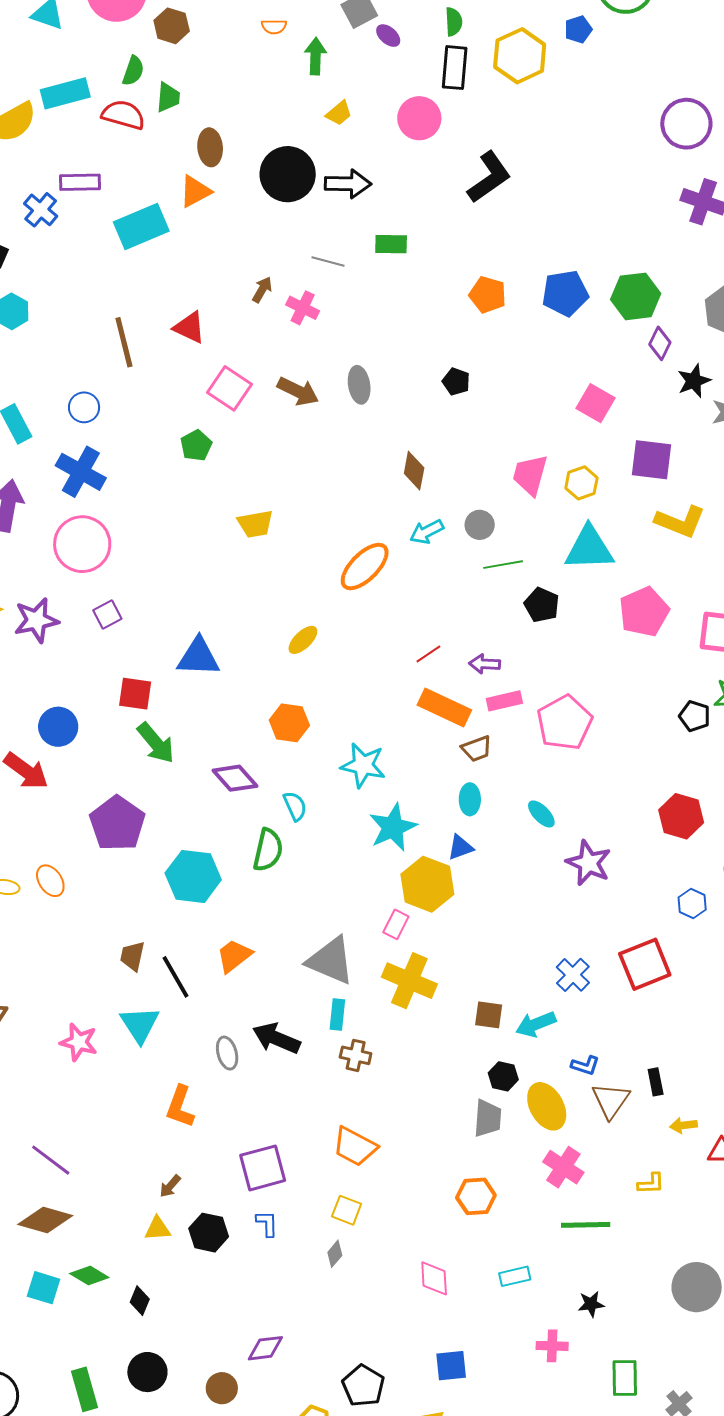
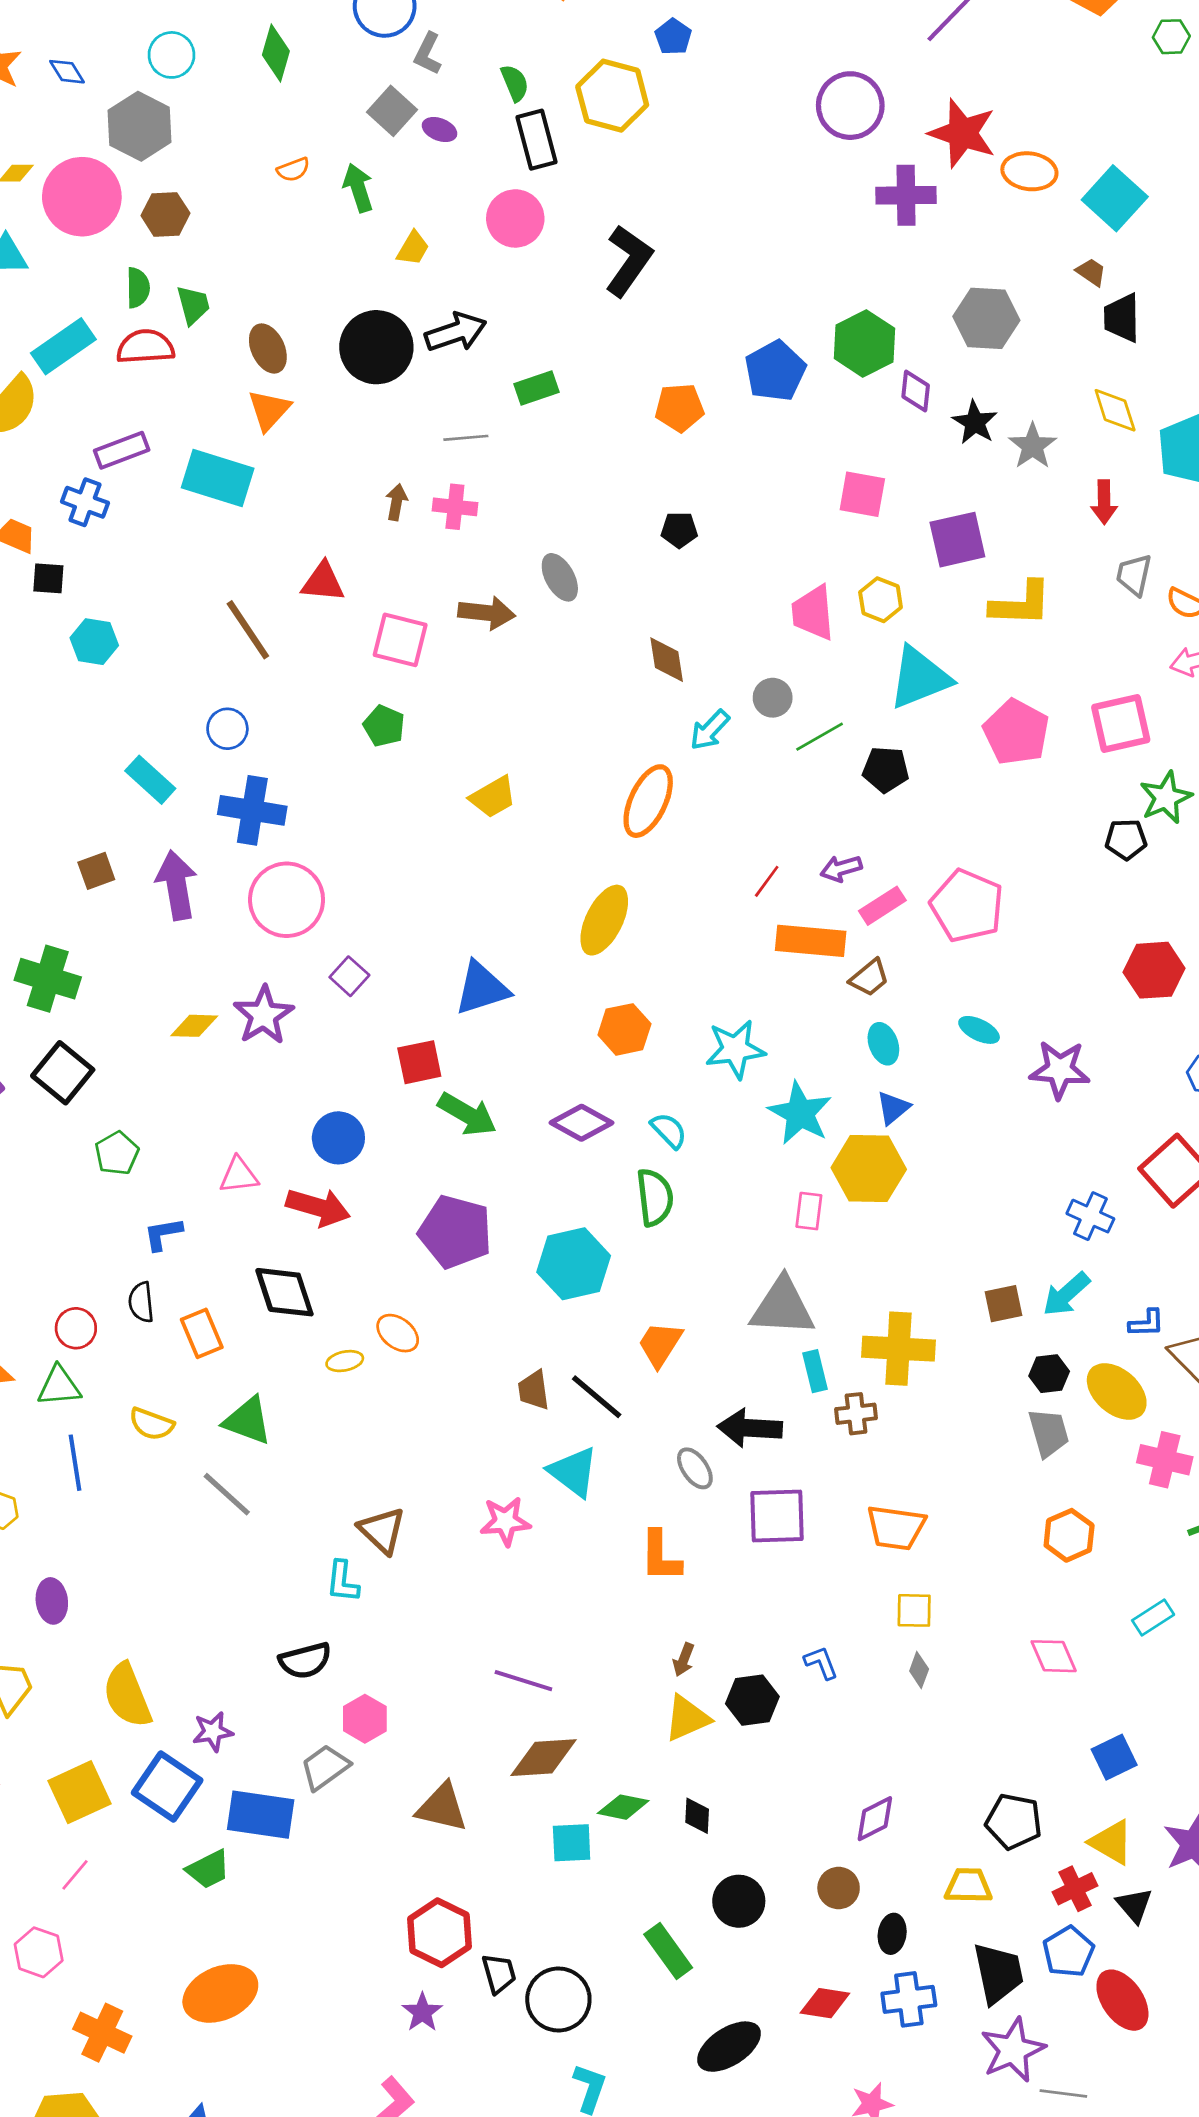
cyan rectangle: (141, 227) -> (218, 478), turned 60
yellow ellipse: (303, 640) -> (604, 920), size x1.6
pink rectangle: (396, 924) -> (809, 1211), moved
yellow cross: (409, 981) -> (898, 1349), moved
purple square: (263, 1168) -> (777, 1516), moved, turned 33
yellow triangle: (158, 1229) -> (687, 1718), size x1.4

